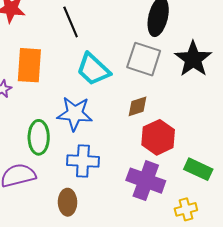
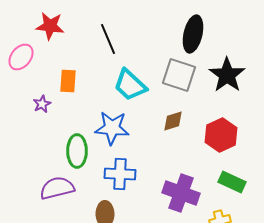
orange rectangle: (29, 65) -> (68, 81), size x0.7
red hexagon: (158, 137) -> (221, 135), moved

